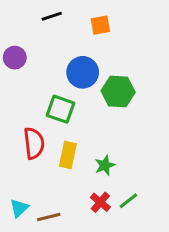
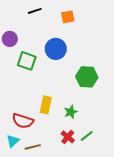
green hexagon: (118, 92) -> (87, 77), moved
green square: (61, 109) -> (27, 61), moved
red semicircle: (34, 143) -> (23, 121), moved, turned 115

